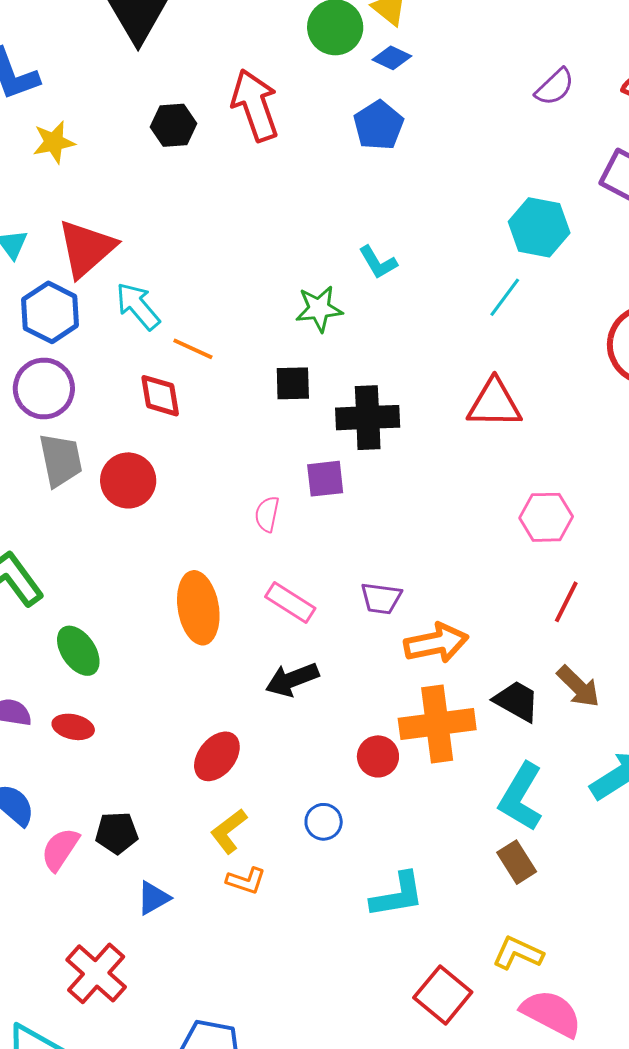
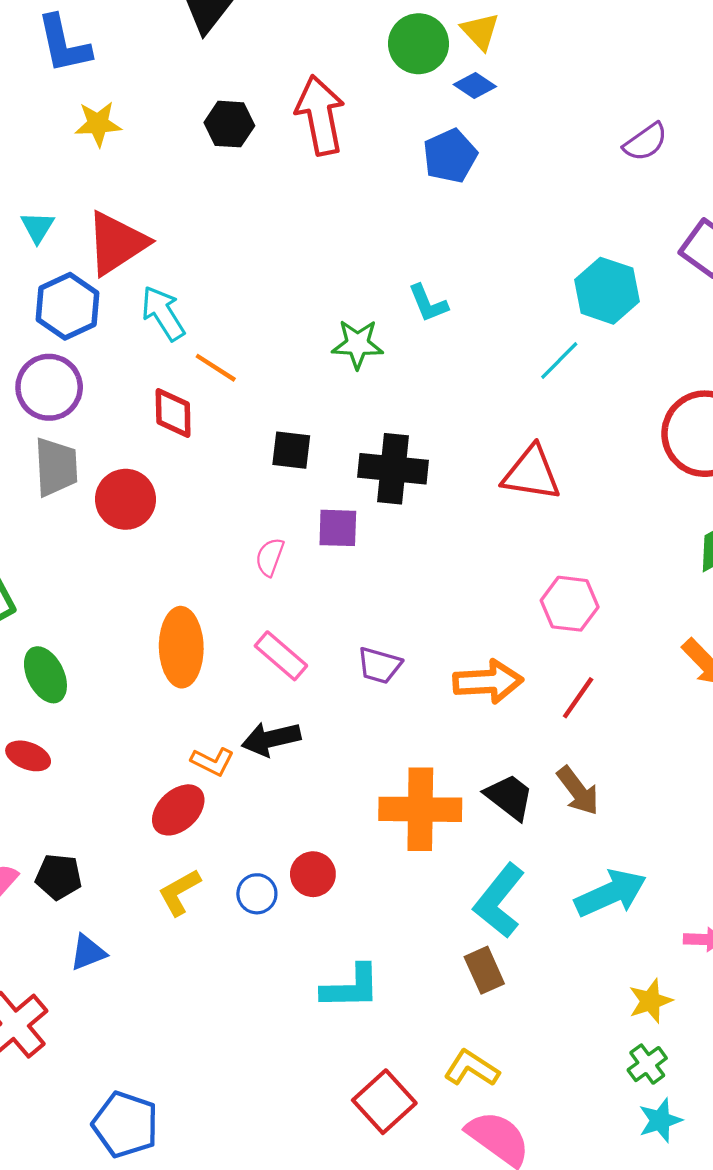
black square: (293, 383) -> (291, 450), moved
orange arrow: (436, 643) -> (488, 682), moved
red circle: (378, 756) -> (313, 874), moved
blue circle: (324, 822) -> (257, 894), moved
orange L-shape: (246, 881) -> (212, 761), moved

